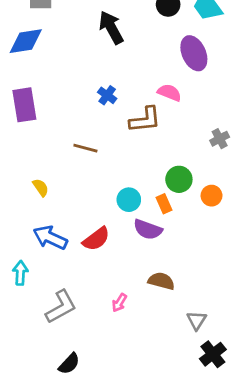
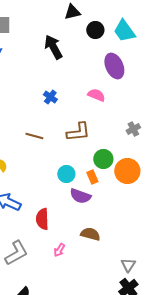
brown L-shape: (145, 120) -> (78, 132), moved
orange circle: (211, 196) -> (127, 171), size x1.6
red semicircle: (96, 239) -> (42, 219), moved, turned 125
gray triangle: (197, 320) -> (128, 265), moved

